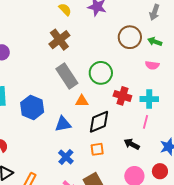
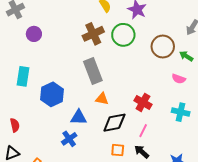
green circle: (101, 73) -> (123, 35), moved
cyan cross: (149, 99) -> (181, 112), moved
pink line: (146, 122) -> (143, 131), moved
orange square: (97, 149) -> (118, 150), moved
blue cross: (66, 157) -> (69, 139), moved

